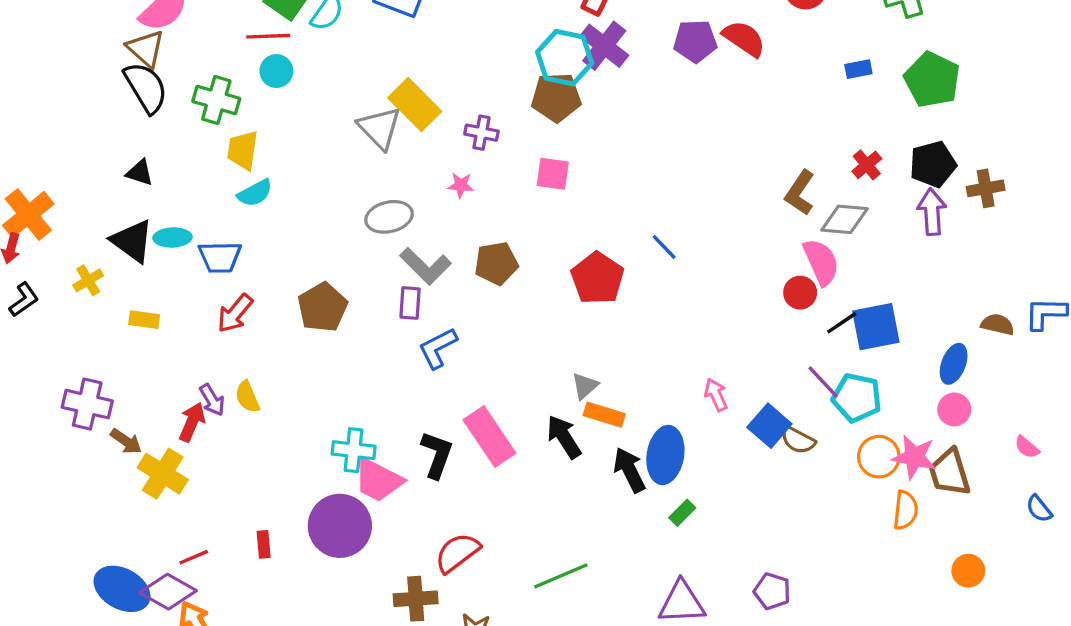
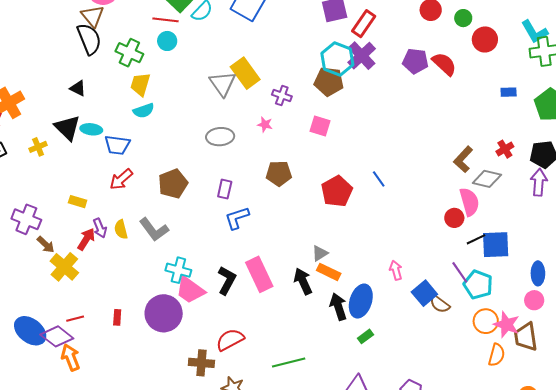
gray L-shape: (425, 266) -> (154, 230), moved
yellow rectangle: (144, 320) -> (78, 202), moved
blue ellipse: (954, 364) -> (538, 273), turned -30

